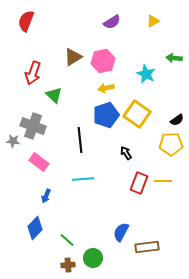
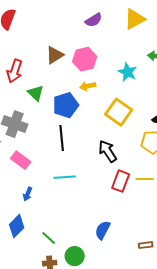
yellow triangle: (153, 21) -> (135, 19), size x1.6
blue pentagon: (106, 115) -> (66, 105), moved
black arrow: (126, 153) -> (108, 151), size x1.6
brown rectangle: (147, 247) -> (146, 245), moved, size x0.6

